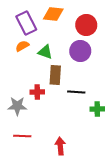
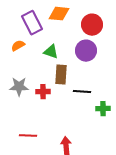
orange semicircle: (22, 46) -> (18, 46), moved
gray star: (17, 106) -> (19, 87), moved

